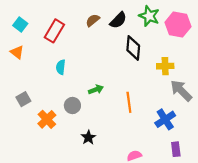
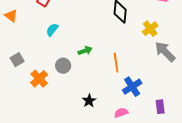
yellow cross: (165, 66) -> (150, 29), turned -35
cyan semicircle: (61, 67) -> (52, 30), turned 32
blue cross: (165, 119) -> (132, 87), moved
black star: (88, 137) -> (89, 101), moved

